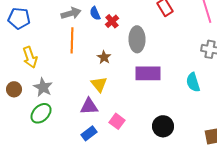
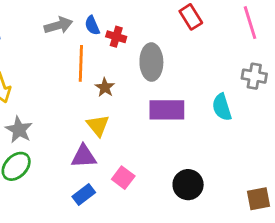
red cross: (112, 21) -> (116, 37), turned -32
orange line: (72, 40) -> (81, 63), moved
cyan semicircle: (193, 82) -> (222, 107), moved

